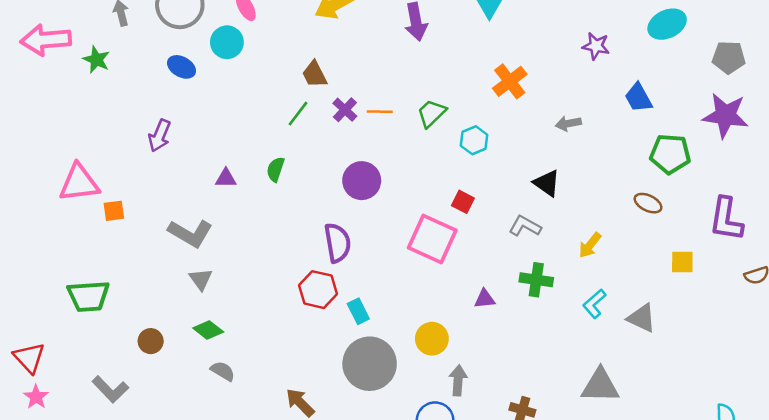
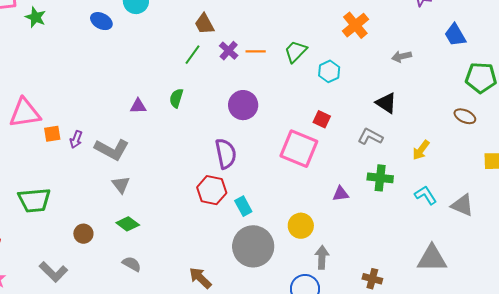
purple arrow: (160, 136) -> (76, 139), moved, size x0.7
cyan L-shape: (594, 304) -> (426, 195), turned 100
gray semicircle: (223, 371) -> (132, 264), moved

